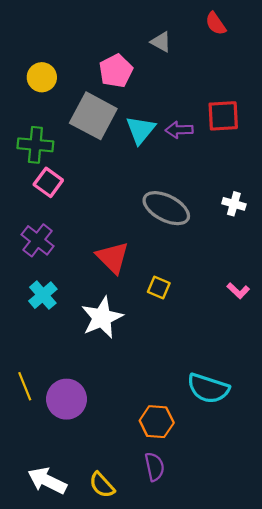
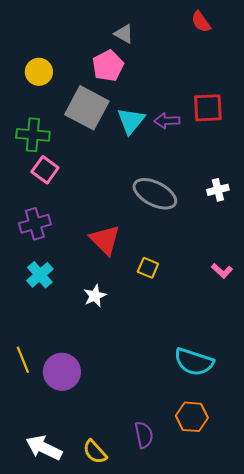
gray triangle: (161, 42) -> (124, 34), moved
white cross: (234, 204) -> (218, 190), turned -30
purple cross: (38, 240) -> (35, 224), turned 36
white star: (102, 318) -> (95, 296), size x0.6
orange hexagon: (157, 422) -> (192, 417), moved

